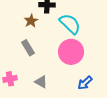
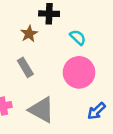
cyan semicircle: (70, 24) -> (78, 37), size x0.6
gray triangle: (41, 82) -> (42, 110), size x1.6

